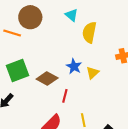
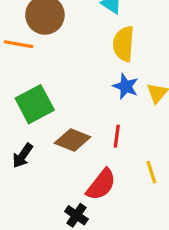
yellow semicircle: (89, 32) -> (124, 44), moved
brown diamond: (47, 79) -> (73, 140), moved

